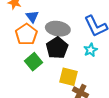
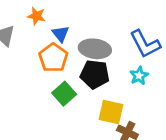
black pentagon: (57, 48) -> (95, 74), turned -30

